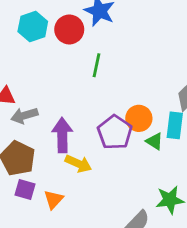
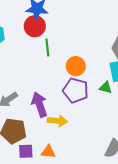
red circle: (69, 29) -> (35, 26), moved
orange circle: (139, 118) -> (76, 66), moved
orange triangle: (54, 199) -> (48, 152), turned -49

